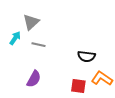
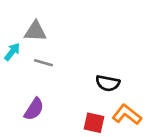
gray triangle: (31, 22) -> (35, 31), turned 42

